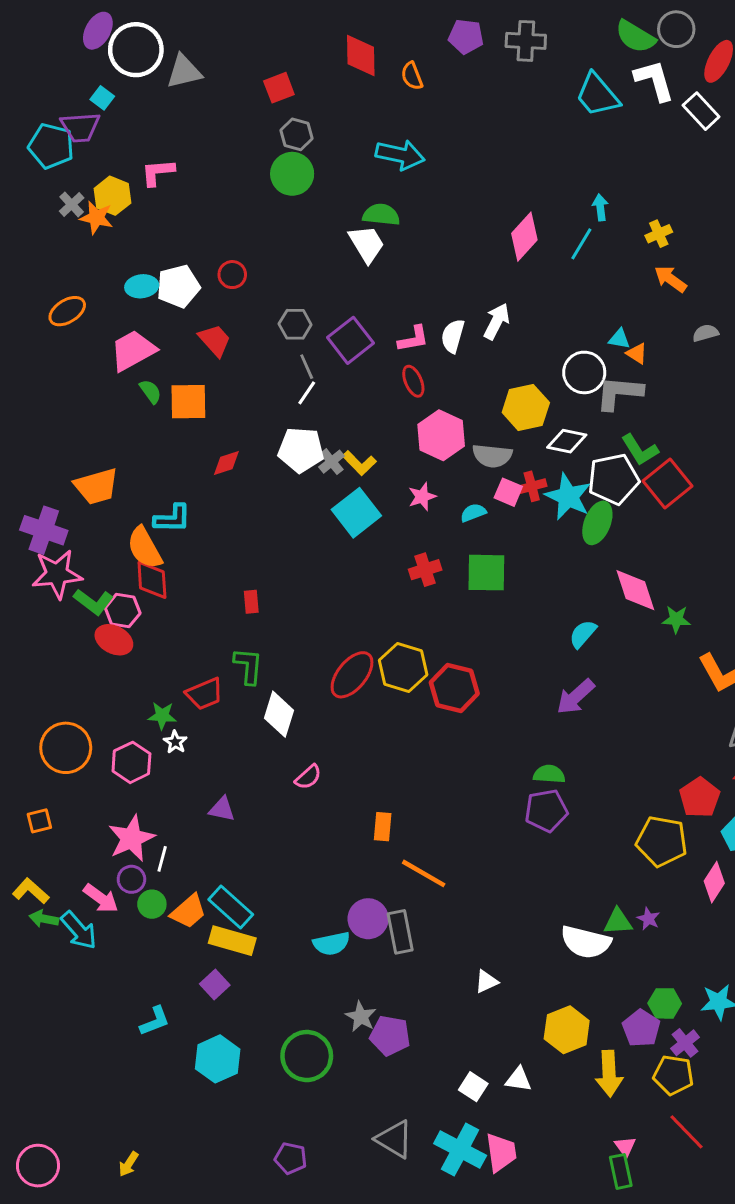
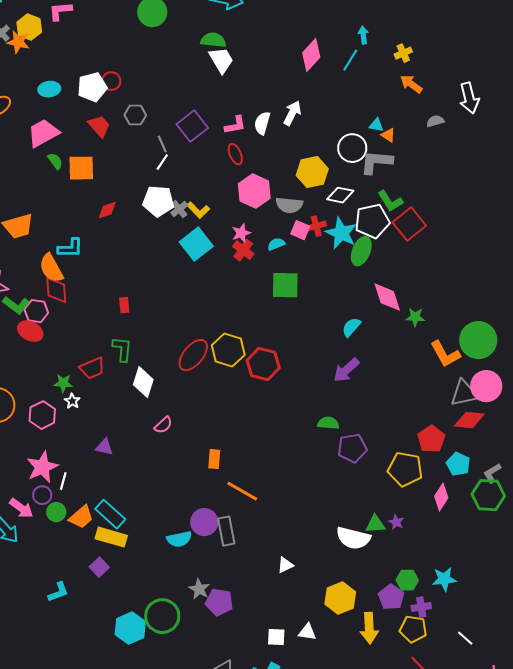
white trapezoid: (367, 244) -> (221, 60), moved
white pentagon: (178, 286) -> (92, 87), moved
gray hexagon: (295, 324) -> (135, 115), moved
red cross: (425, 570) -> (243, 250), moved, turned -35
purple pentagon: (546, 811) -> (352, 448), moved
purple cross: (685, 1043) -> (421, 607), turned 30
cyan hexagon: (218, 1059) -> (130, 628), moved
white square: (473, 1087) -> (276, 637), turned -30

